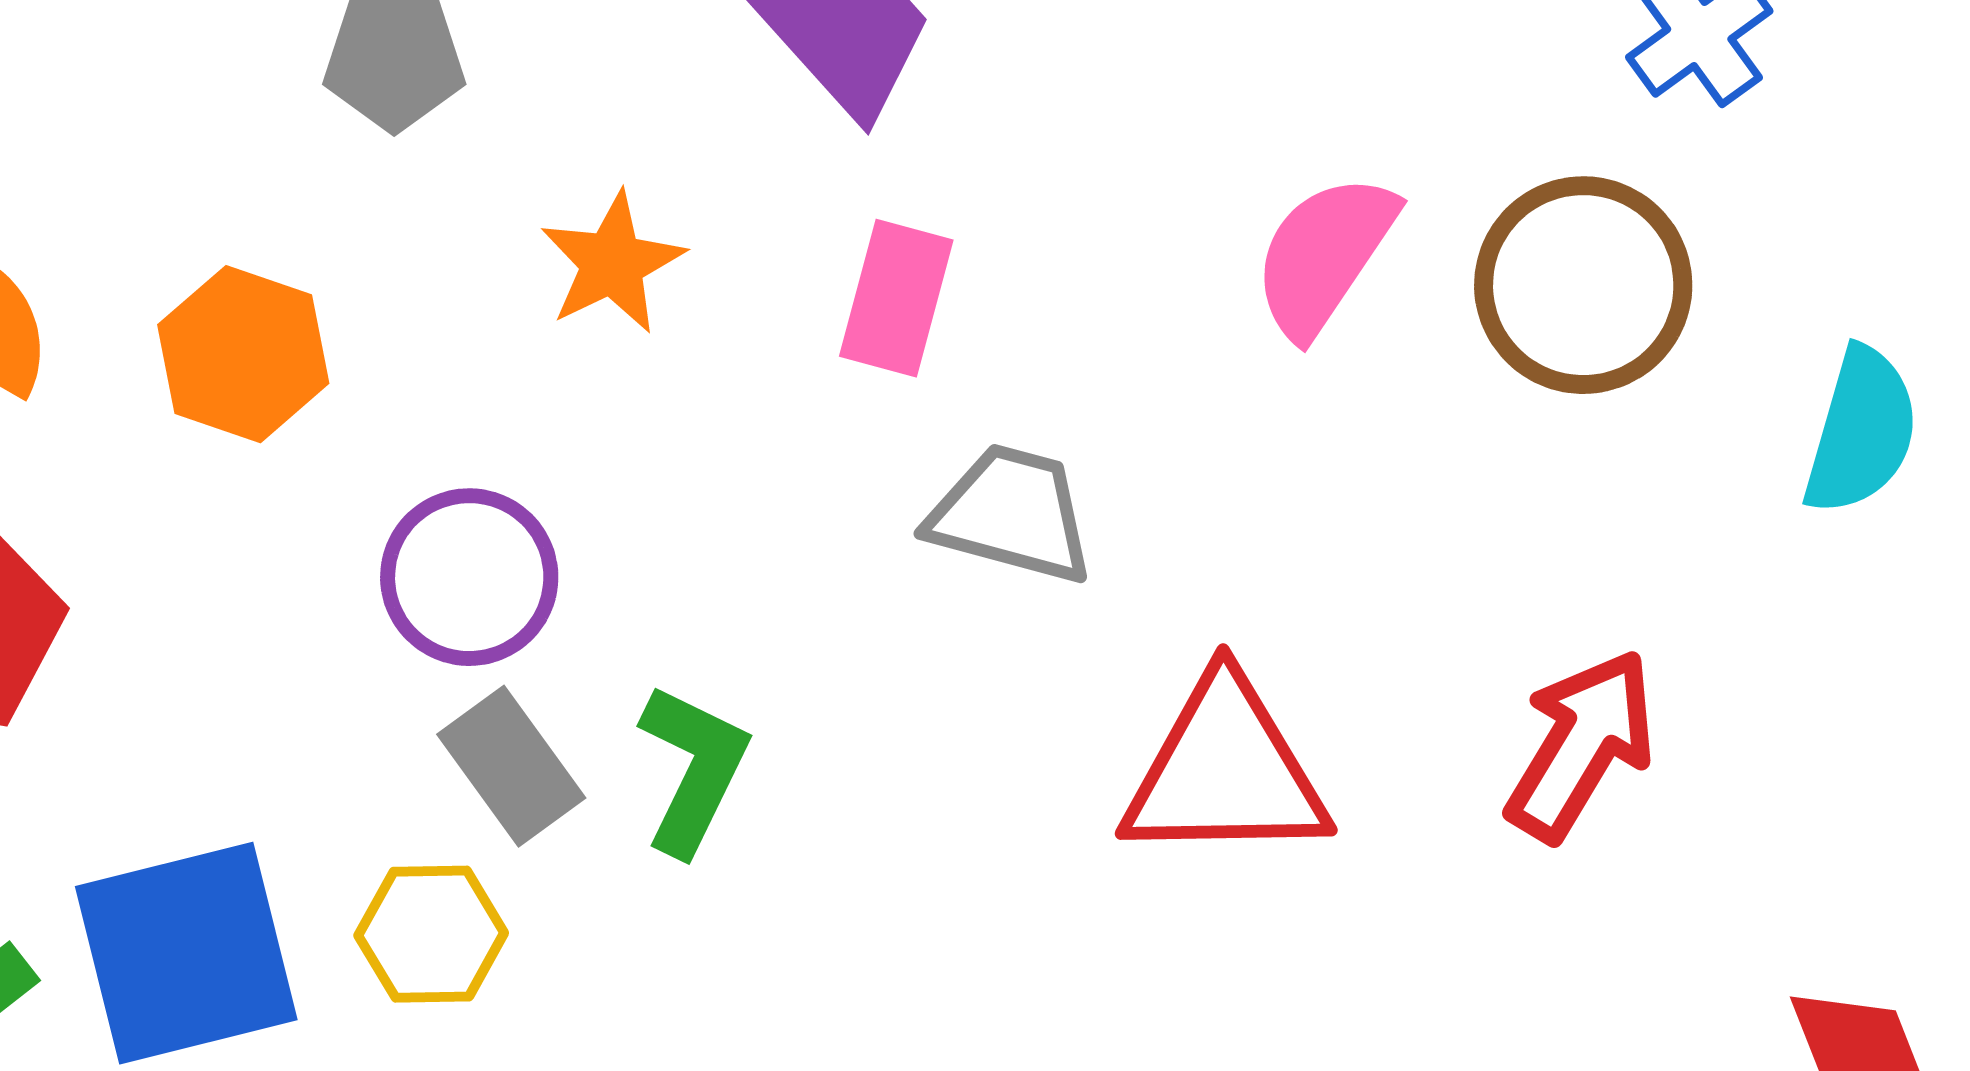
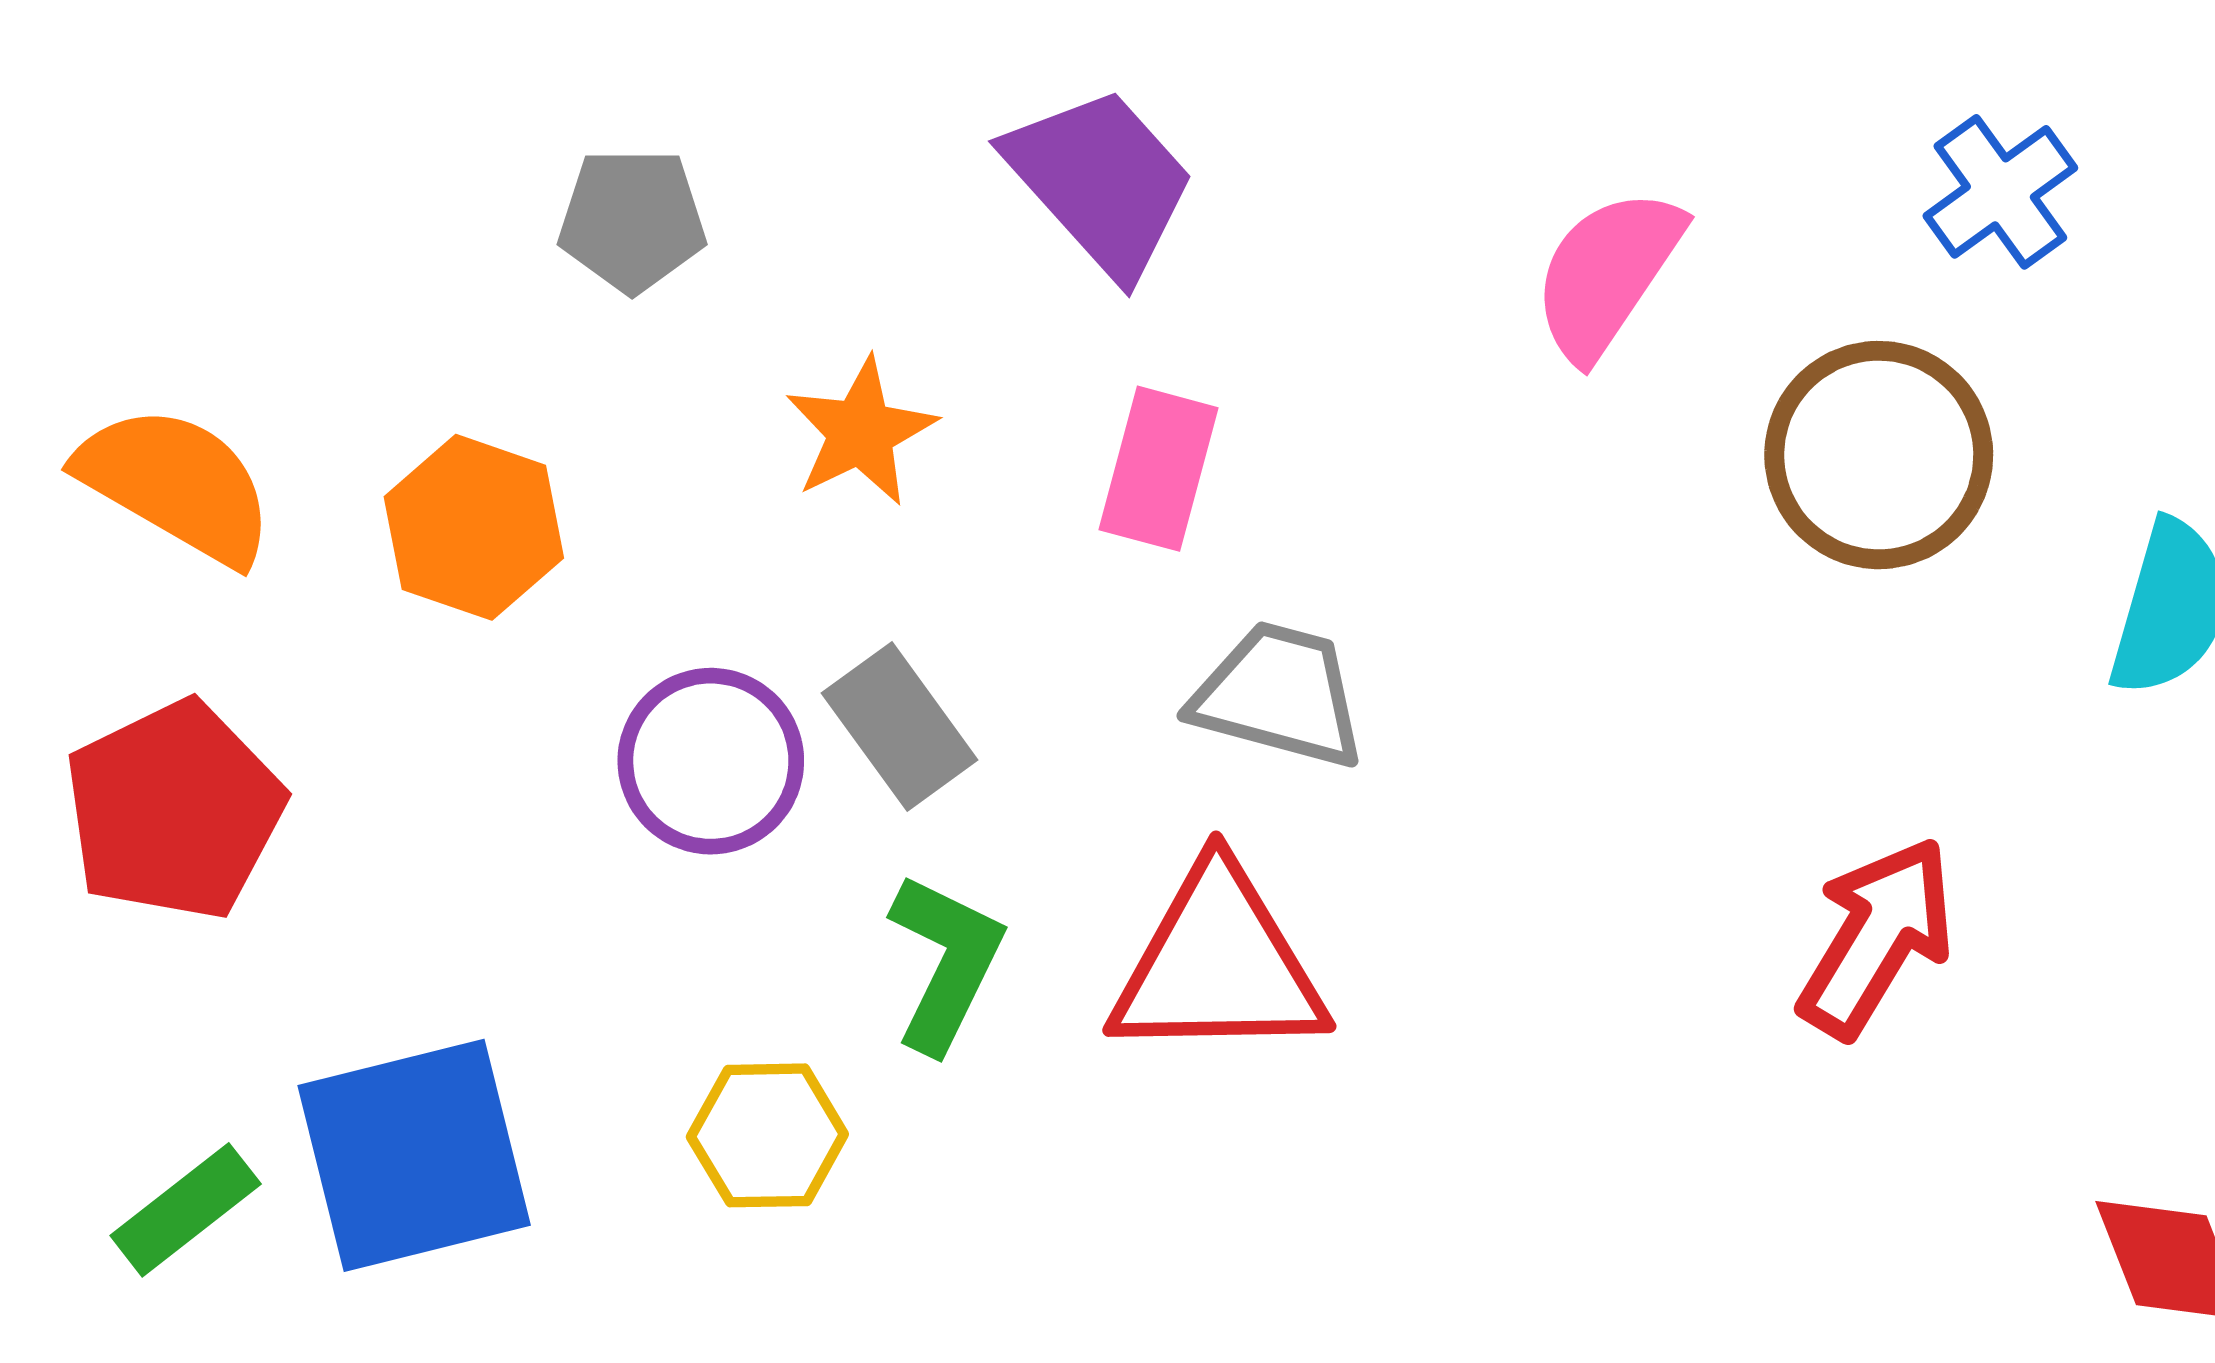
pink semicircle: (1324, 255) -> (1607, 274), moved
gray rectangle: (511, 766) -> (900, 727), moved
red triangle: (1225, 771) -> (1218, 965), moved
yellow hexagon: (431, 934) -> (767, 1135), moved

